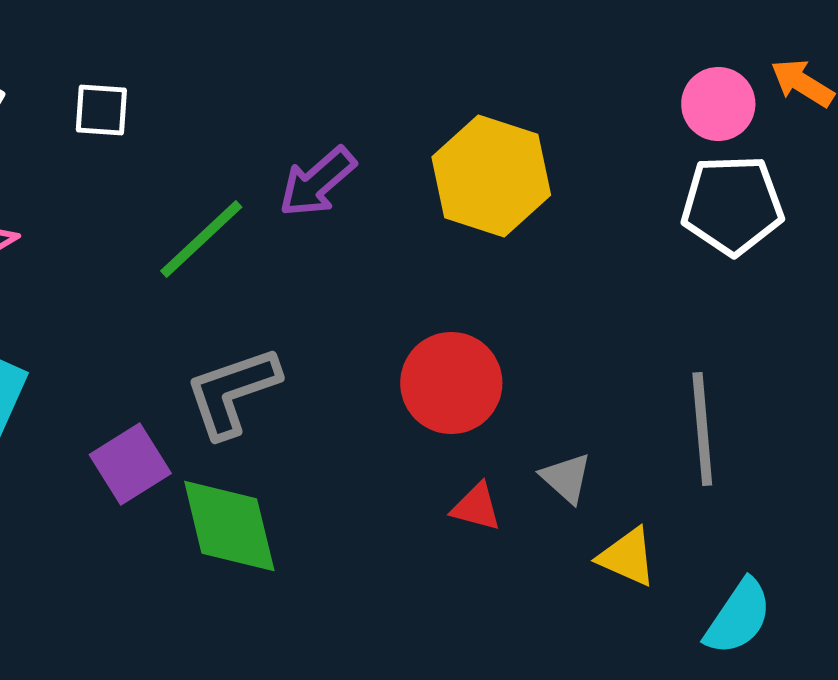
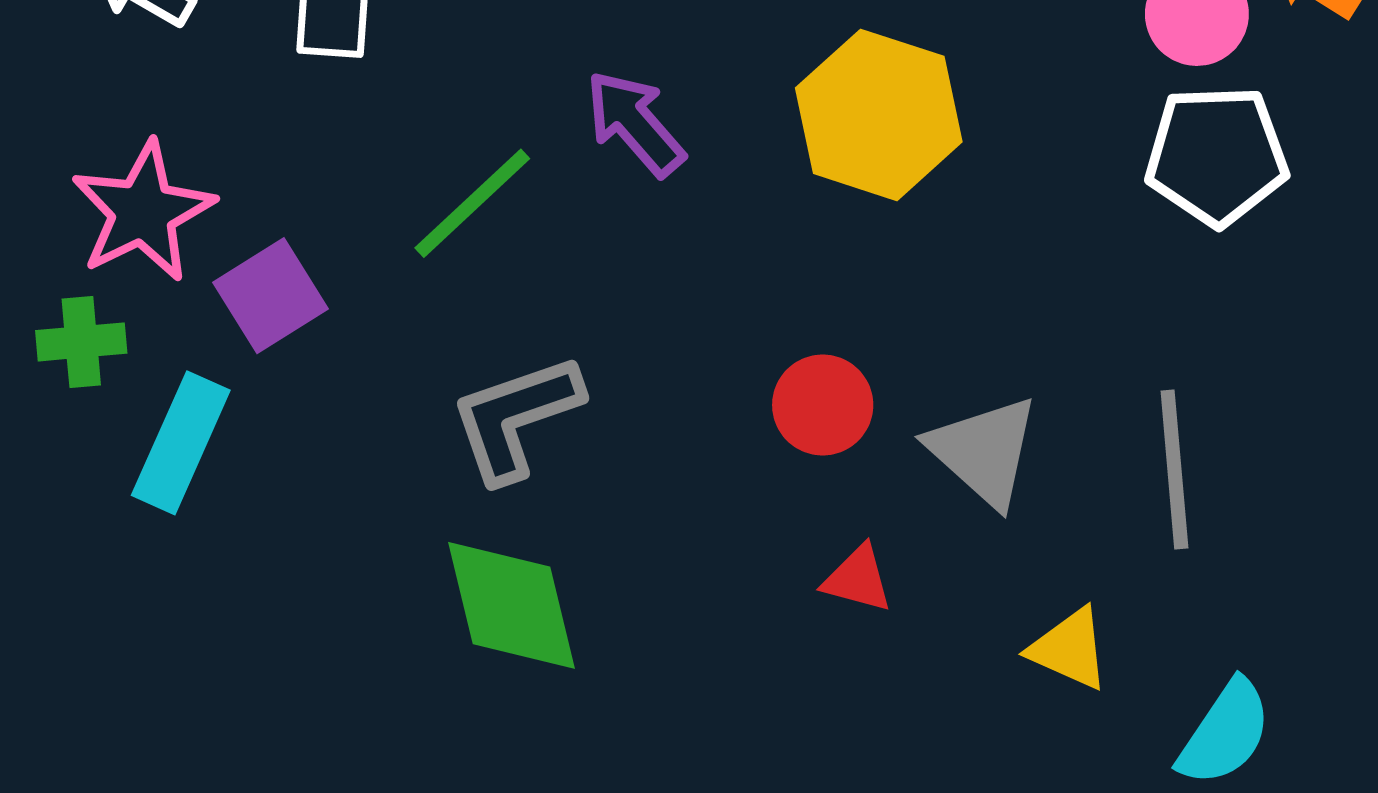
purple arrow: (317, 182) -> (635, 123), turned 90
red circle: (451, 383) -> (823, 405), size x0.7
purple square: (130, 464) -> (270, 296), moved
gray triangle: (566, 478) -> (984, 451), moved, size x1.6

